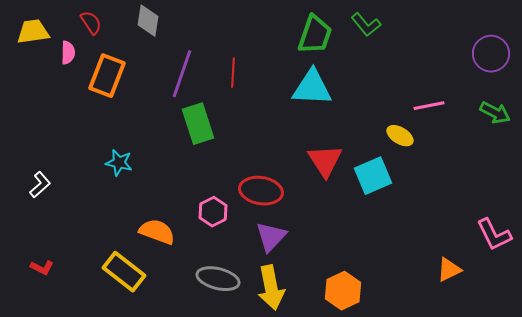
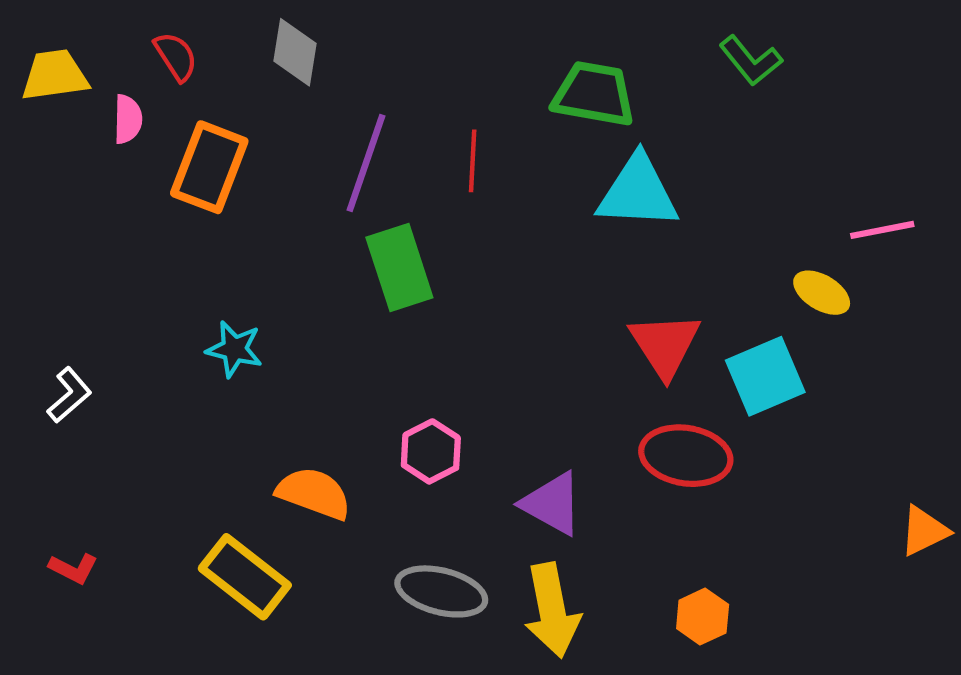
green trapezoid: (315, 35) -> (594, 94), moved, turned -99
red ellipse: (261, 191) -> (686, 456), moved
purple triangle: (271, 237) -> (552, 504), turned -44
orange triangle: (449, 270) -> (924, 531), moved
orange hexagon: (343, 291) -> (703, 617), size x0.7

